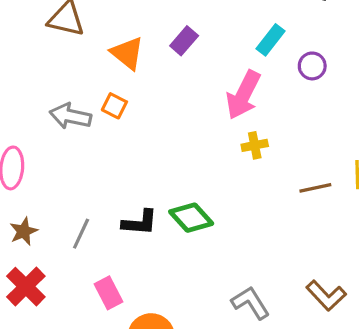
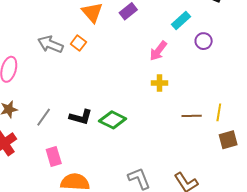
pink arrow: (243, 95) -> (158, 51), size x0.7
green diamond: (191, 218) -> (113, 120), turned -32

